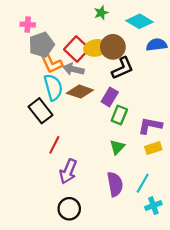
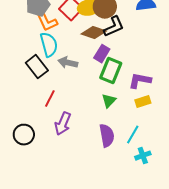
gray arrow: (73, 69) -> (68, 63), moved
brown diamond: (80, 92) -> (94, 33), moved
green rectangle: (119, 115) -> (111, 71), size x1.4
black circle: (69, 209) -> (24, 135), moved

